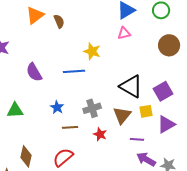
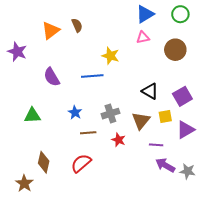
orange triangle: (35, 15) -> (51, 30), moved
brown circle: (169, 45) -> (175, 50), moved
black triangle: (131, 86) -> (150, 91), size x0.7

